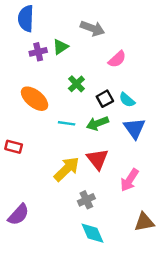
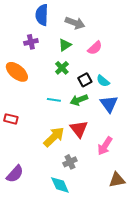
blue semicircle: (26, 18) -> (42, 15), moved
green triangle: (60, 47) -> (65, 45), moved
orange ellipse: (35, 99) -> (17, 72), moved
cyan diamond: (93, 233) -> (60, 185), moved

